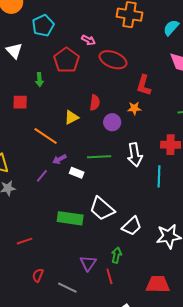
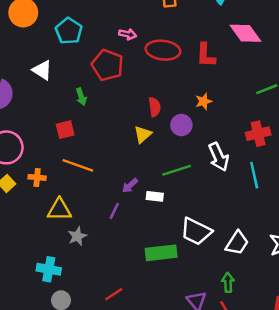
red L-shape: (144, 85) -> (206, 55), moved
yellow triangle: (71, 117) -> (143, 134), moved
orange line: (46, 136) -> (78, 165), moved

